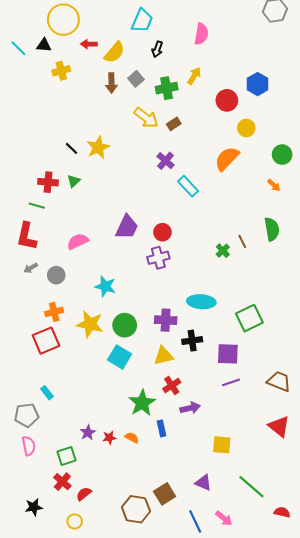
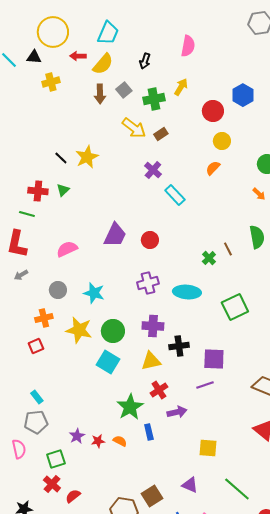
cyan trapezoid: (142, 21) -> (108, 33), moved
yellow circle: (246, 128) -> (222, 141), moved
orange semicircle: (227, 159) -> (213, 168), size x0.6
purple cross: (158, 258) -> (148, 283), moved
gray circle: (56, 275) -> (58, 290), moved
cyan ellipse: (201, 302) -> (187, 292), moved
green square: (249, 318) -> (235, 307), moved
red square: (46, 341) -> (36, 346), size x0.6
purple line: (231, 382) -> (205, 385), moved
gray pentagon: (27, 415) -> (36, 422), moved

